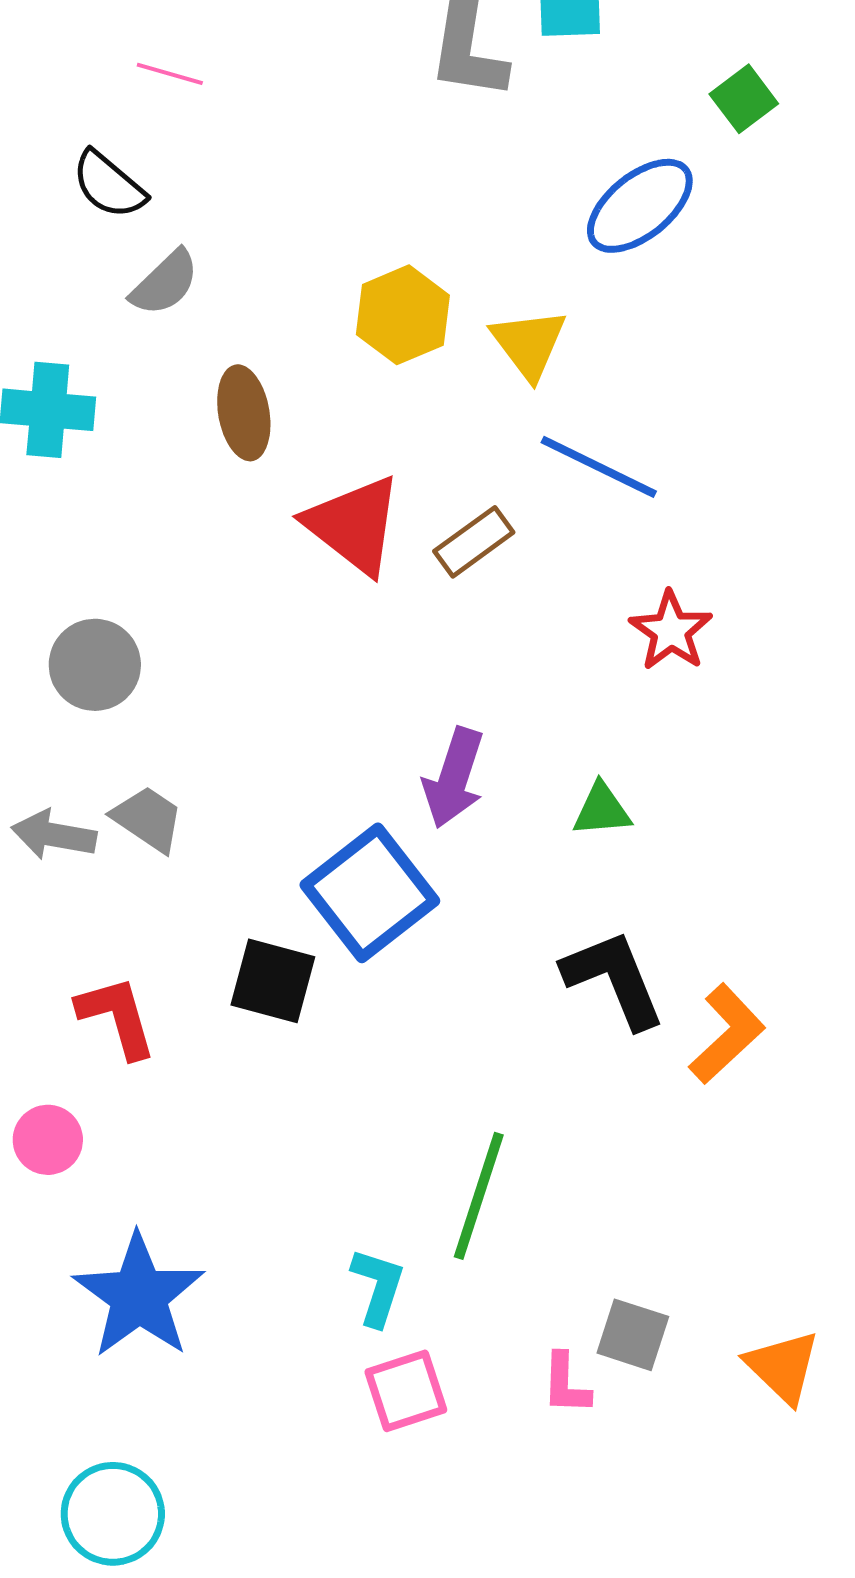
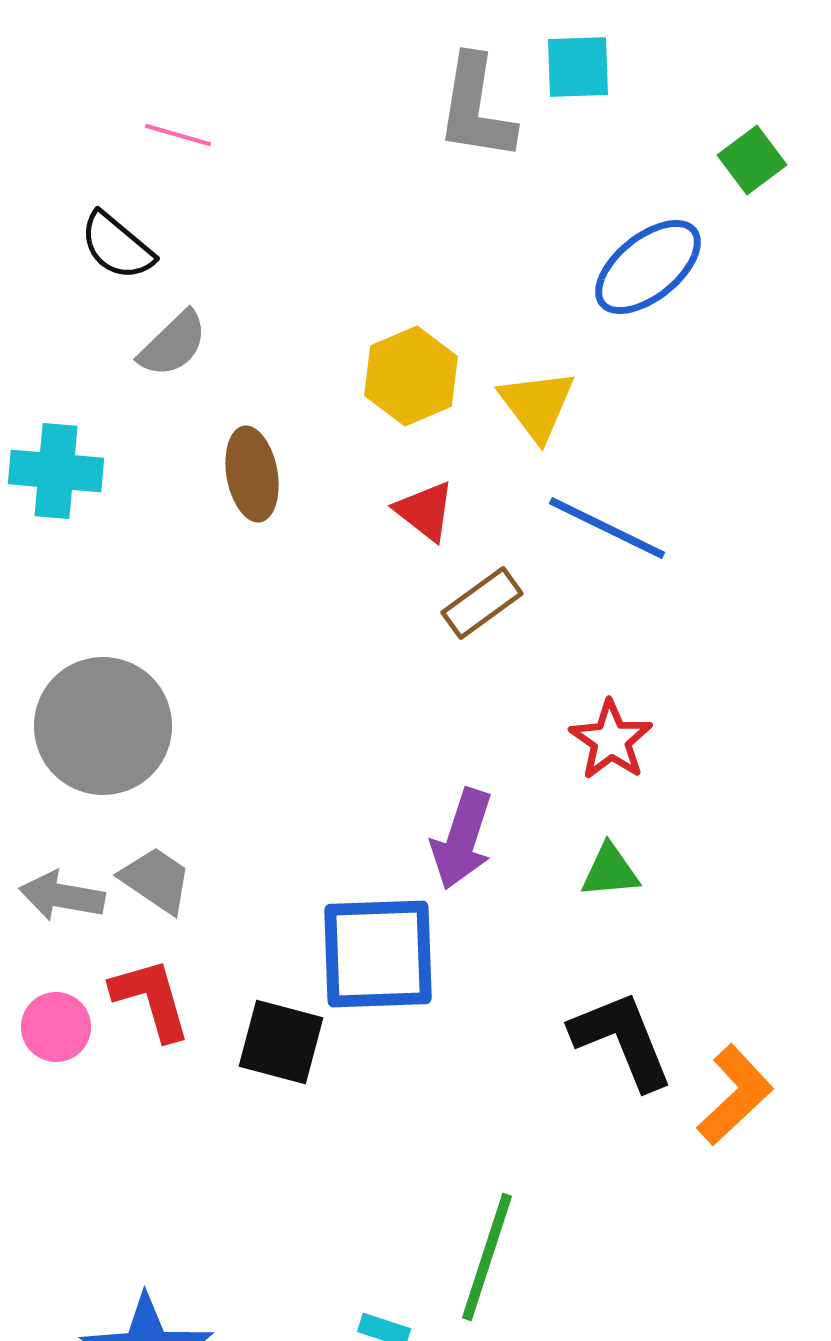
red triangle: (354, 525) -> (425, 511), moved, size x0.6
red star: (671, 631) -> (611, 740), moved
gray circle: (95, 665) -> (103, 726), size x1.5
blue square: (370, 893) -> (378, 954), turned 36
red L-shape: (117, 1017) -> (151, 999), moved
pink circle: (48, 1140) -> (56, 1027), moved

